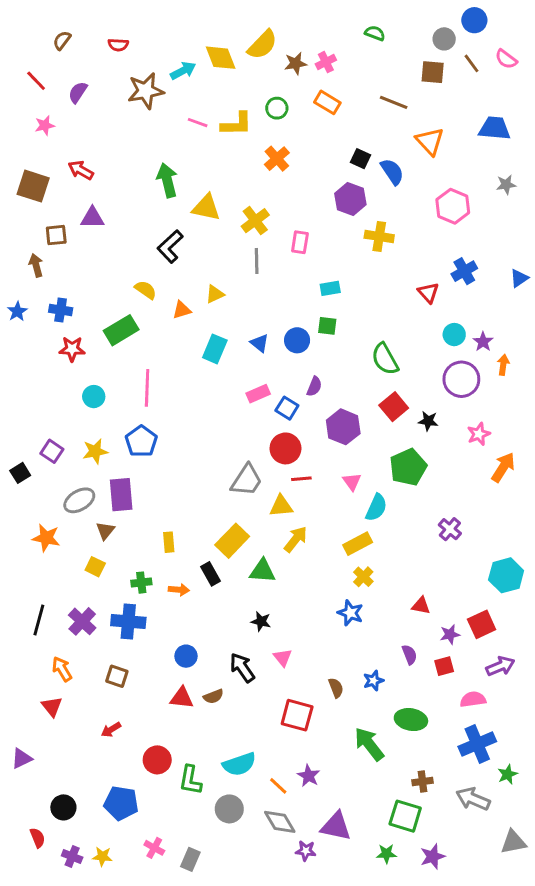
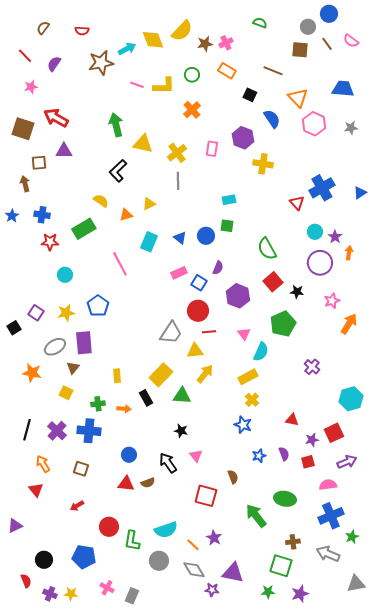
black square: (360, 159) -> (250, 95), moved
red arrow: (81, 170) -> (56, 118), size x1.4
pink hexagon: (453, 206) -> (314, 124), moved
pink rectangle: (300, 242) -> (212, 149), moved
blue cross: (464, 271) -> (322, 188), size x1.4
pink line: (147, 388) -> (120, 264), moved, turned -30
blue star: (373, 681) -> (259, 456), moved

